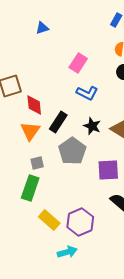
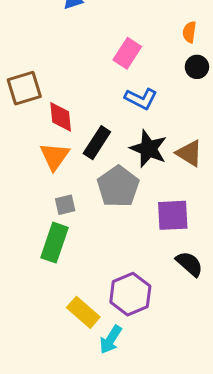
black star: (92, 126) -> (148, 149), size x1.4
yellow rectangle: (49, 220) -> (83, 312), moved
cyan arrow: (67, 252) -> (111, 340), turned 138

